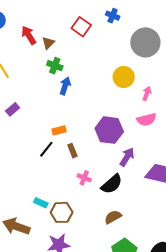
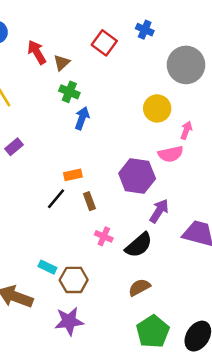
pink semicircle: (147, 120) -> (171, 154), moved

